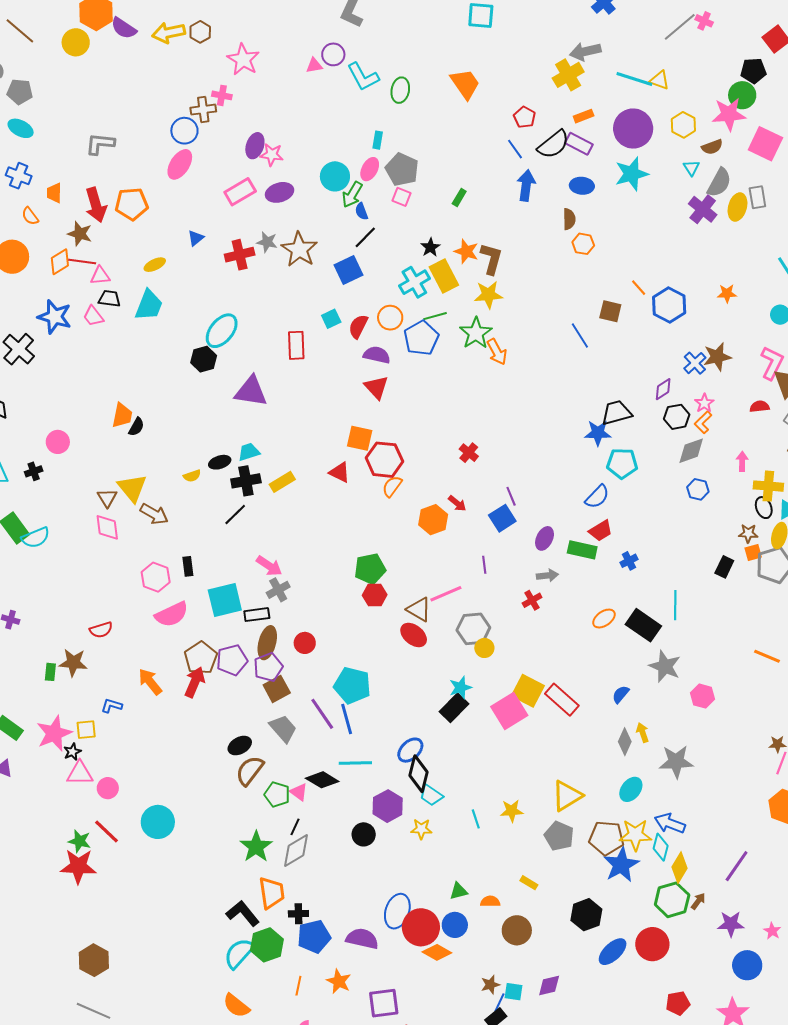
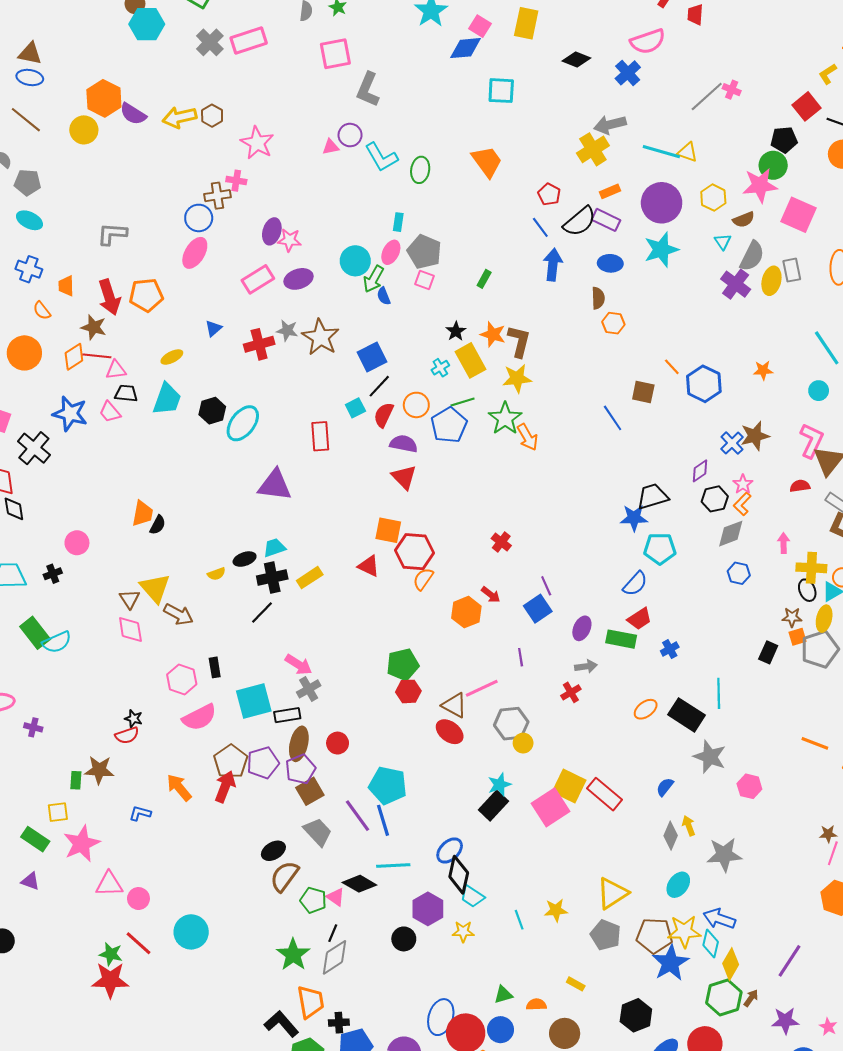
black line: (365, 237) -> (379, 386), moved
cyan cross: (414, 282) -> (440, 368), size x0.6
black hexagon: (204, 359) -> (212, 411), moved
yellow square: (86, 730) -> (58, 812), moved
black star: (72, 752) -> (134, 719), moved, turned -30

